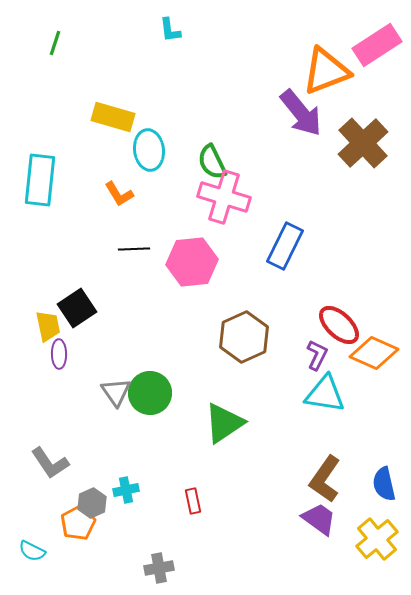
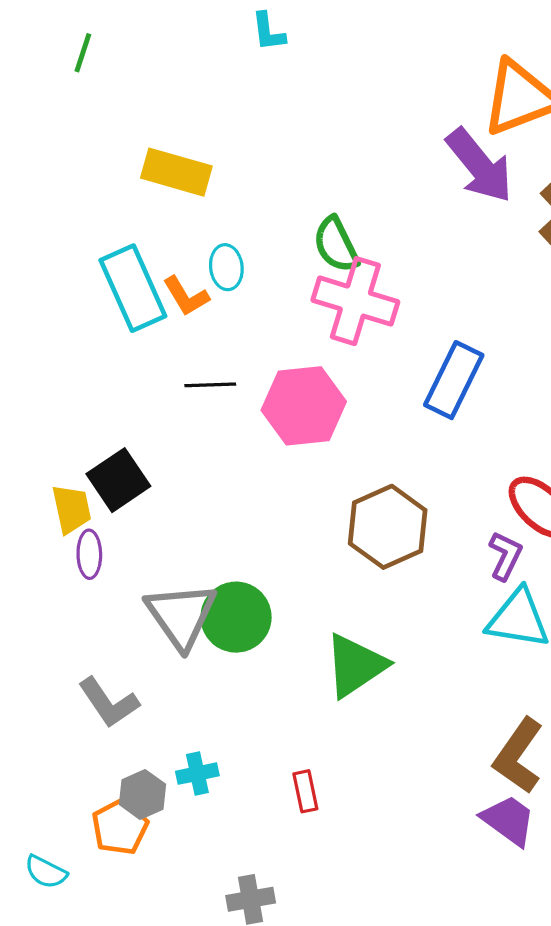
cyan ellipse: (149, 150) -> (226, 267), moved, size x0.7
cyan rectangle: (40, 180) -> (133, 288), moved, turned -30
gray triangle: (116, 392) -> (181, 615), size x1.5
gray L-shape: (50, 463) -> (109, 703), moved

